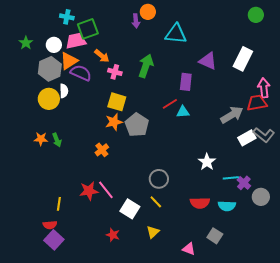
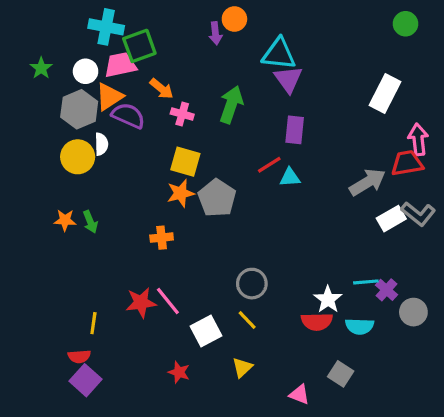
cyan cross: (67, 17) -> (106, 27), size x1.5
purple triangle: (208, 61) -> (288, 79), moved, turned 30
orange cross: (102, 150) -> (162, 238), turned 32
white star: (207, 162) -> (328, 299), moved
white square: (130, 209) -> (206, 331), turned 30

